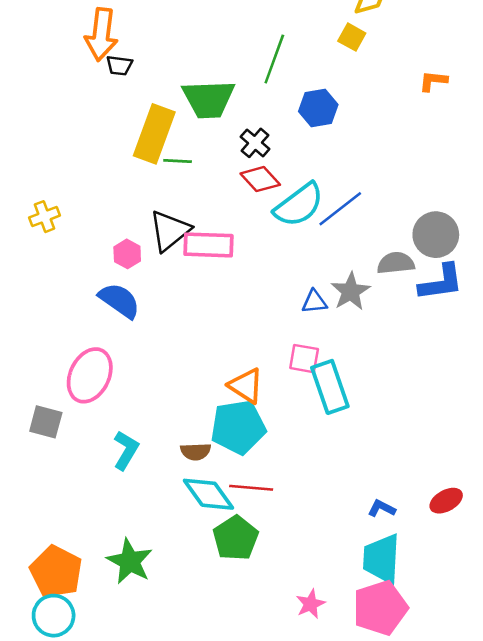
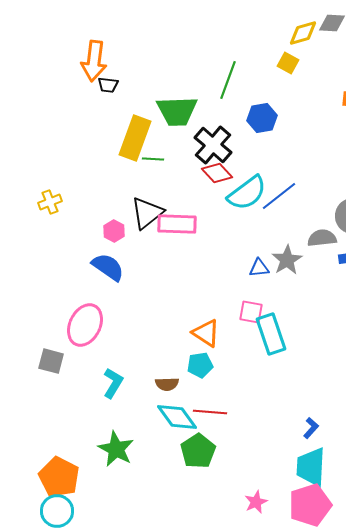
black cross: (255, 143) -> (213, 145), size x1.6
cyan pentagon: (238, 427) -> (200, 365), size x0.6
blue L-shape: (382, 508) -> (311, 428), turned 105
green star: (130, 561) -> (116, 449), moved

